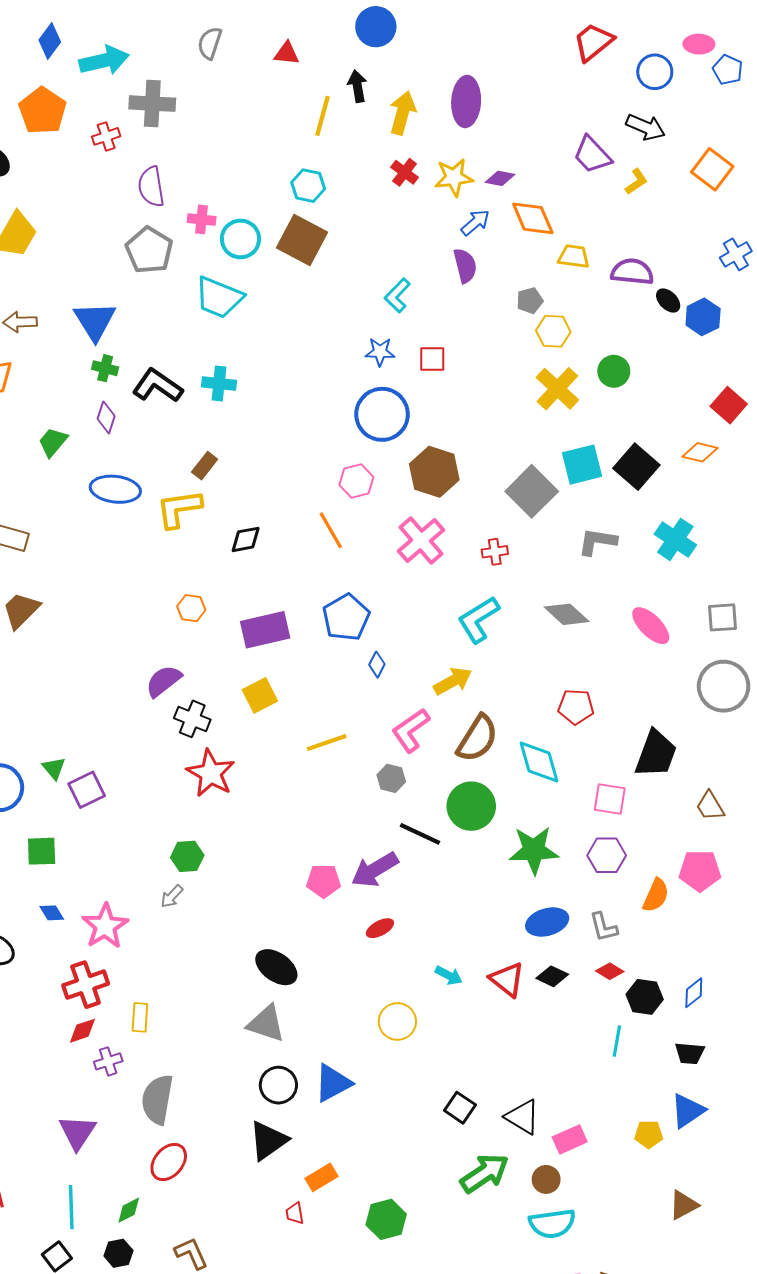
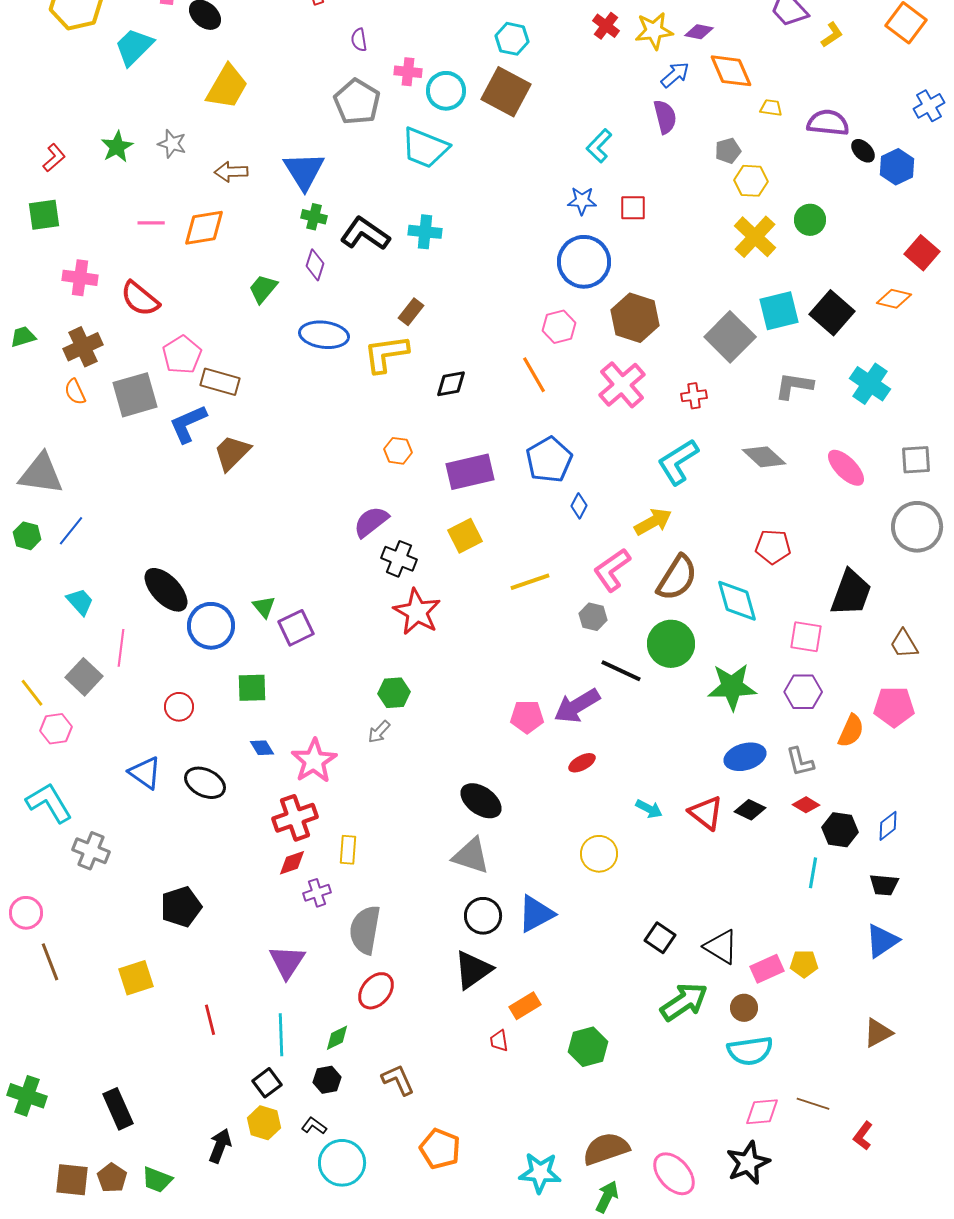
purple semicircle: (151, 187) -> (359, 40), size x0.6
yellow trapezoid: (574, 256) -> (771, 108), size x0.7
yellow pentagon: (649, 1134) -> (804, 964), moved

